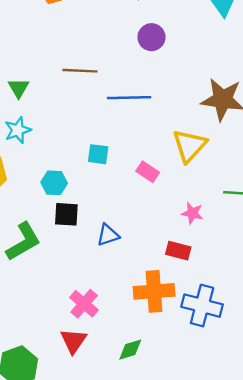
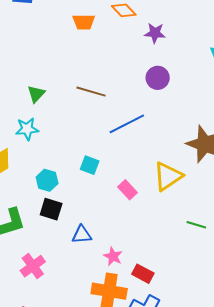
blue line: (129, 98) -> (127, 124), turned -39
pink star: (192, 213) -> (113, 256), moved
red rectangle: (178, 251) -> (143, 274), moved
pink cross: (84, 304) -> (33, 266), moved

